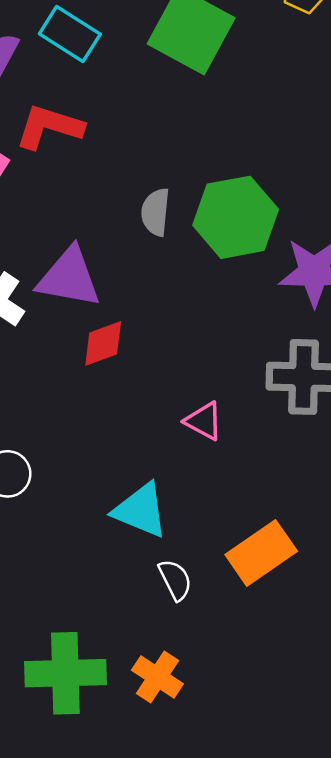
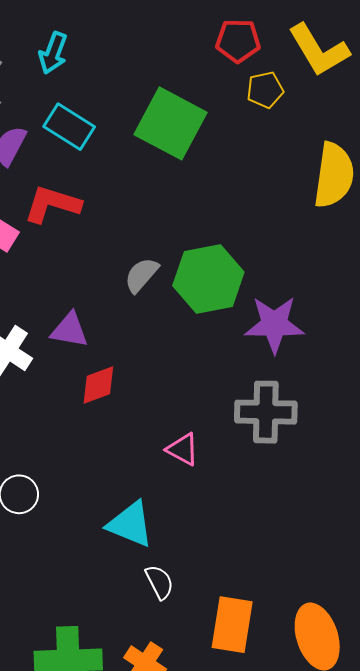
gray semicircle: (155, 212) -> (141, 275), turned 36
purple triangle: (69, 278) -> (70, 330), size x0.7
orange rectangle: (261, 553) -> (232, 625), moved, turned -46

